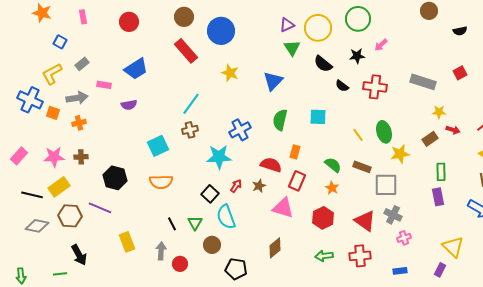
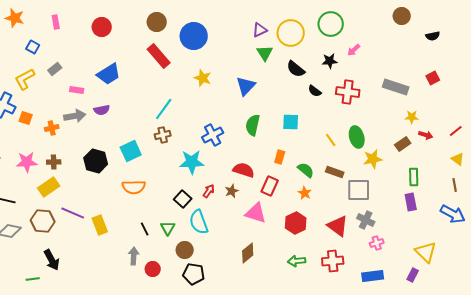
gray arrow: (77, 98) -> (75, 116), moved
orange rectangle: (295, 152) -> (280, 157), moved
black hexagon: (115, 178) -> (96, 161), moved
yellow rectangle: (59, 187) -> (49, 187), moved
yellow rectangle: (127, 242) -> (100, 225), moved
black pentagon: (236, 269) -> (194, 274), moved
blue rectangle: (400, 271) -> (373, 276), size x1.5

